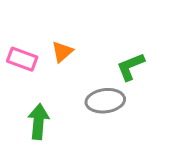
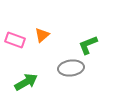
green arrow: (38, 122) -> (26, 82), turned 55

